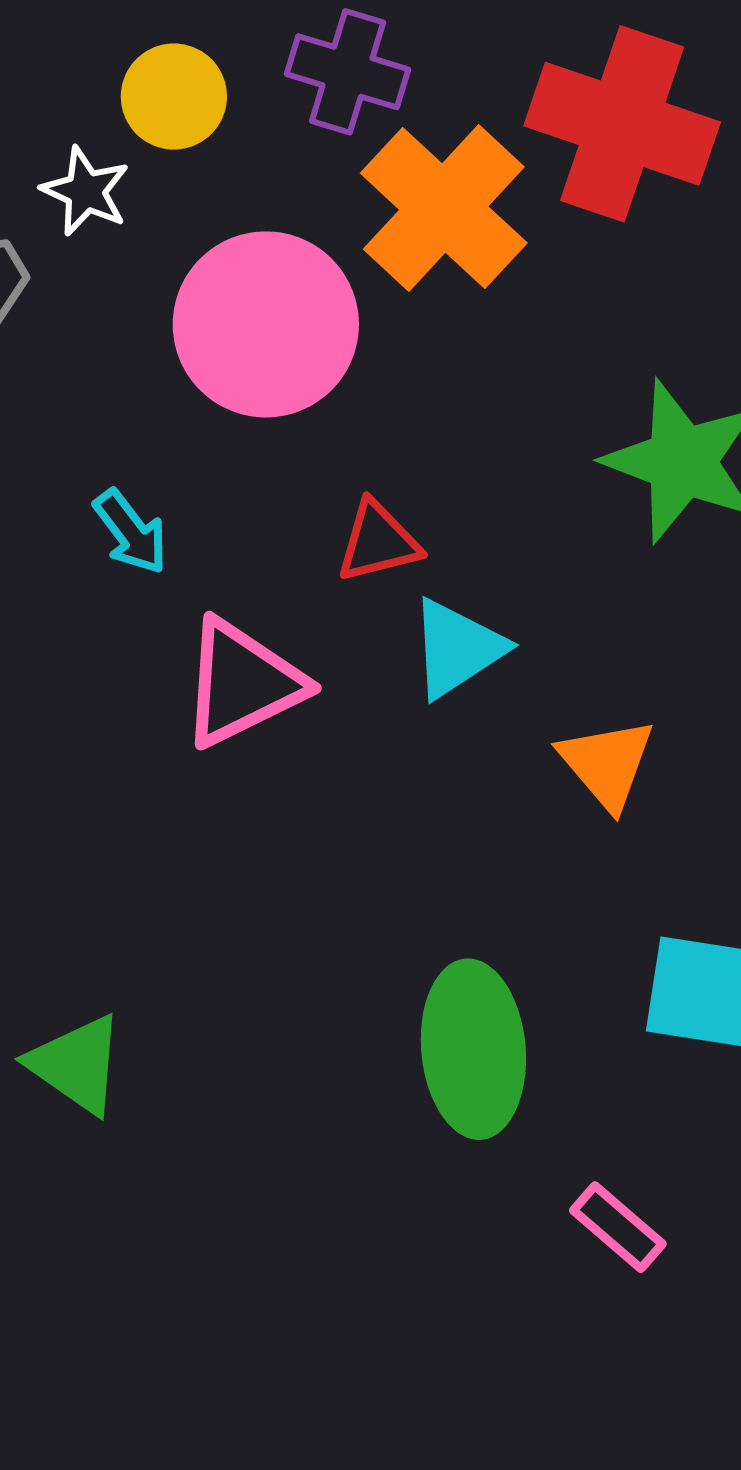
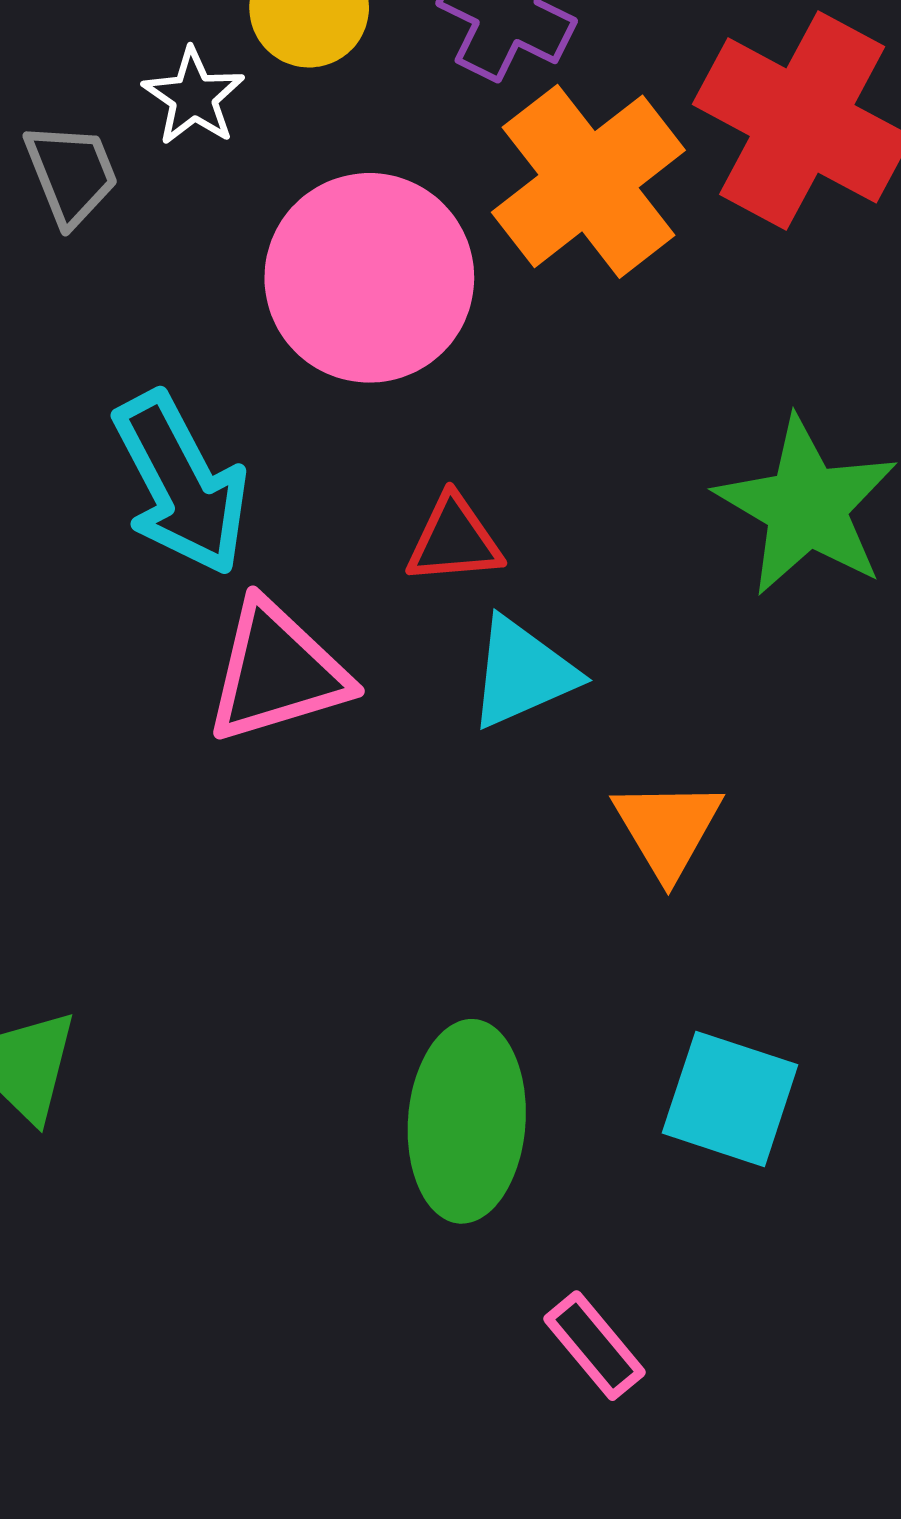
cyan arrow: (131, 532) -> (181, 483), size x1.8

